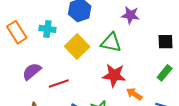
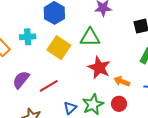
red star: (114, 75) -> (99, 68), turned 30

